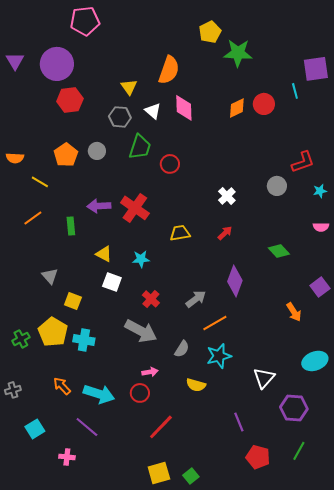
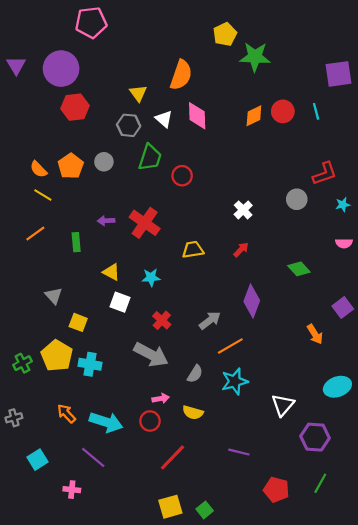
cyan line: (295, 91) -> (316, 111), moved
orange semicircle: (15, 158) -> (39, 169), moved, turned 42
purple arrow: (99, 206) -> (106, 221), size x0.7
yellow semicircle: (196, 385) -> (193, 412), moved
purple line: (239, 422) -> (239, 452), moved, turned -54

